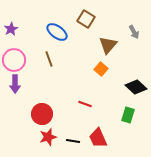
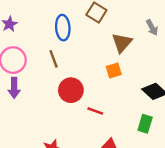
blue ellipse: (57, 32) -> (63, 28), turned 50
orange square: (101, 69) -> (114, 70), turned 32
red circle: (42, 114) -> (71, 90), moved

